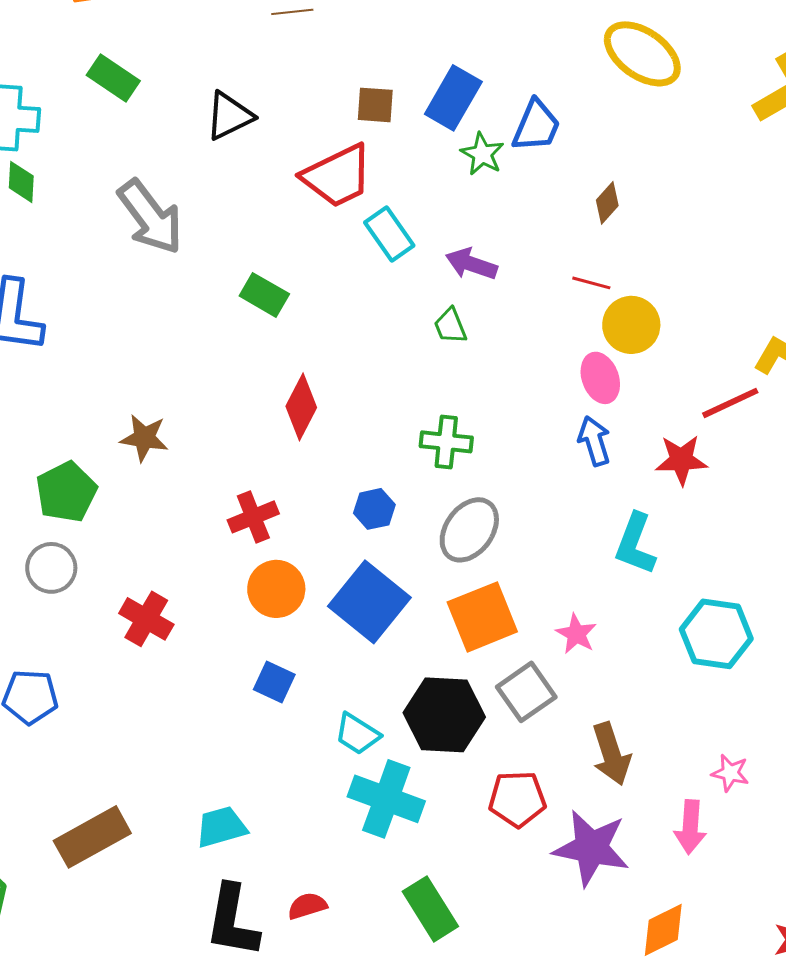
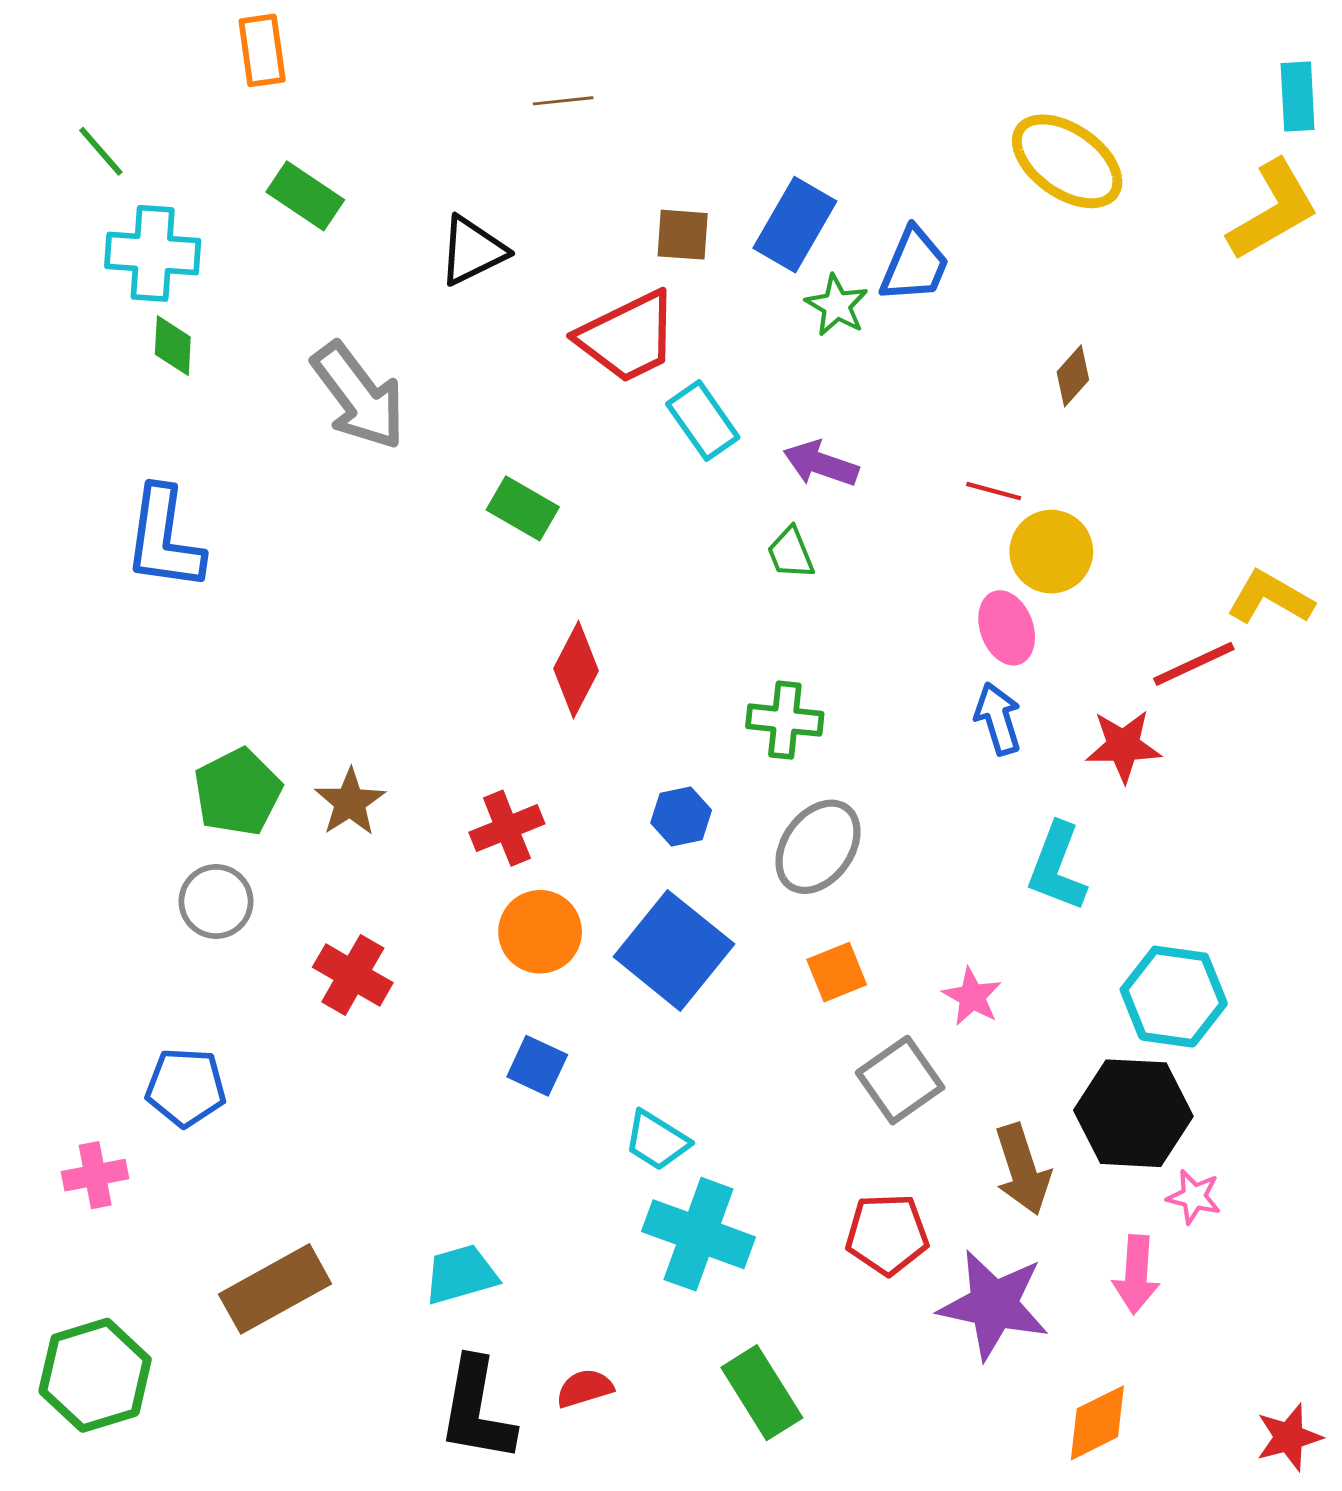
brown diamond: (607, 203) -> (1073, 376), moved
brown star: (144, 438) -> (350, 802), moved, turned 30
orange square: (482, 617) -> (837, 972), size x0.6
black hexagon: (444, 715) -> (1133, 1113), moved

